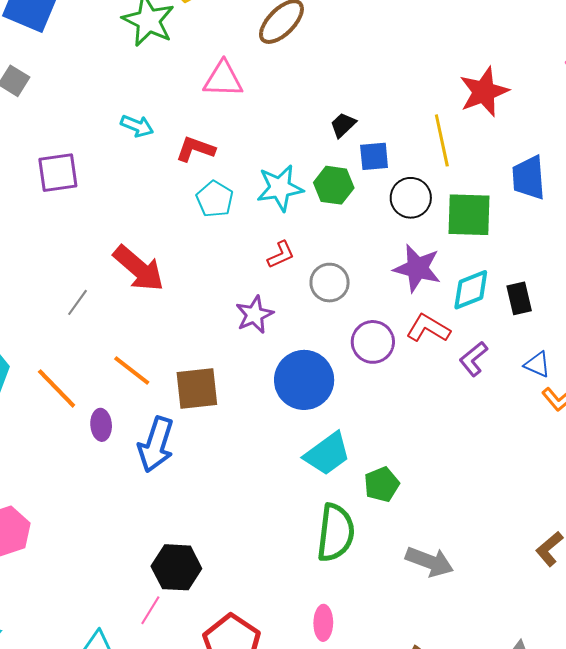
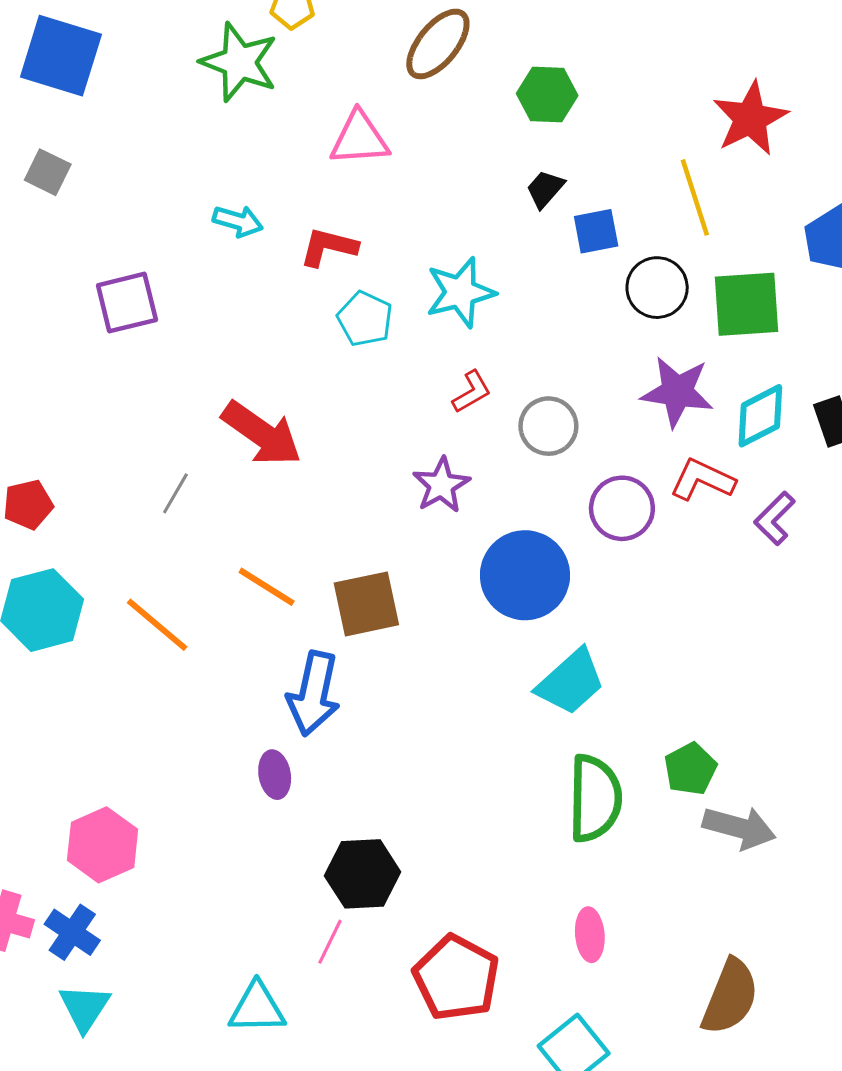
green hexagon: (334, 185) -> (547, 94), moved
purple ellipse: (101, 425) -> (275, 775), moved
green pentagon: (382, 484) -> (690, 769), moved

